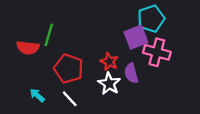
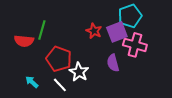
red star: (109, 62) -> (94, 31), moved
white star: (109, 84) -> (79, 72), moved

